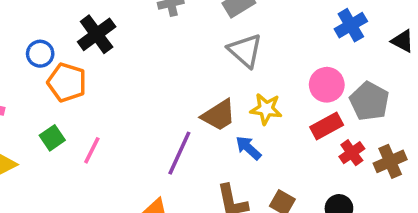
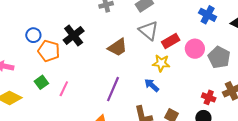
blue cross: (351, 25) -> (208, 15), turned -30
black cross: (97, 34) -> (74, 35), moved
brown trapezoid: (219, 115) -> (118, 47), moved
red rectangle: (327, 126) -> (171, 41), moved
red cross: (352, 153) -> (209, 97), moved, turned -32

